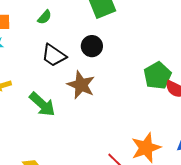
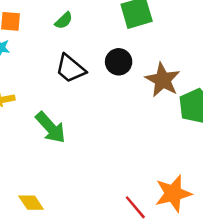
brown star: (81, 85) -> (163, 80), moved

